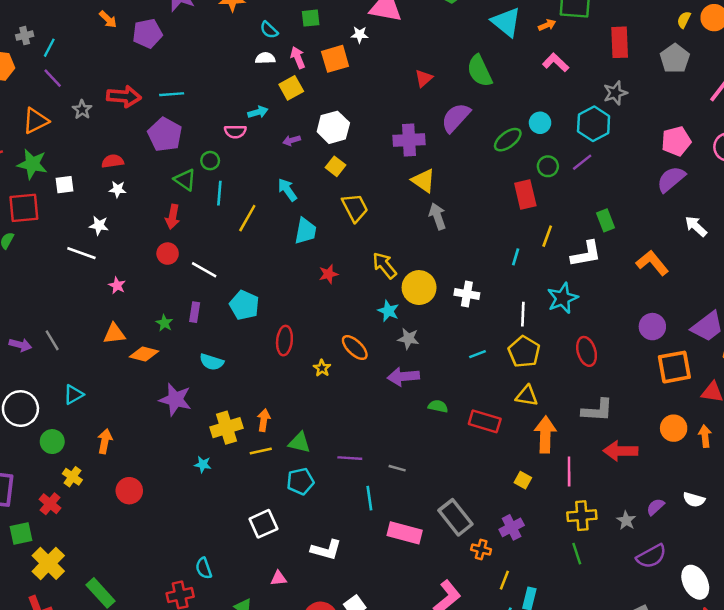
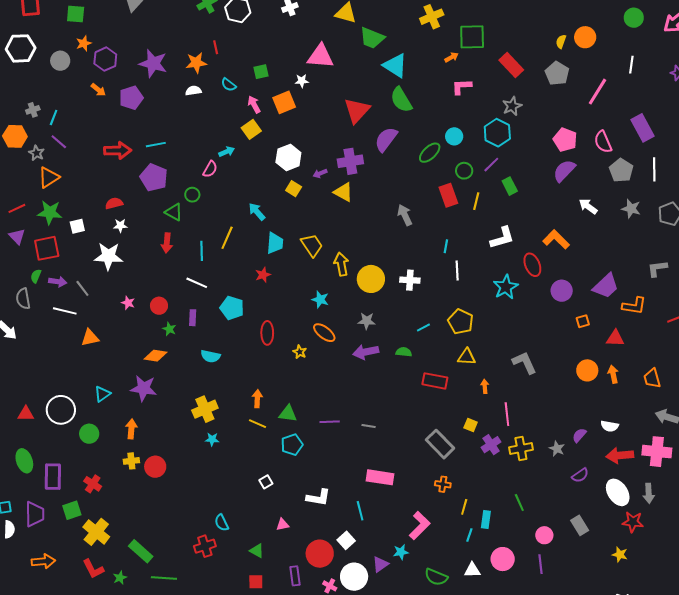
cyan triangle: (506, 22) -> (395, 66), moved
red rectangle: (620, 42) -> (511, 65), turned -35
white semicircle: (265, 58) -> (193, 91), moved
pink L-shape: (556, 62) -> (462, 87), turned -40
red triangle: (424, 78) -> (357, 110), size x1.8
gray star: (82, 110) -> (36, 153), moved
pink semicircle: (235, 132) -> (210, 169), turned -54
purple arrow: (292, 140) -> (320, 173), moved
pink pentagon: (676, 141) -> (565, 140), turned -30
yellow triangle: (424, 181) -> (343, 192), moved
cyan line: (219, 193) -> (202, 251), moved
yellow trapezoid: (355, 208) -> (312, 245), moved
gray arrow: (437, 216) -> (405, 215), moved
green rectangle: (606, 220) -> (510, 186), moved
white star: (99, 226) -> (108, 256), size x1.8
yellow line: (547, 236) -> (476, 201), moved
white line: (81, 253) -> (65, 311), moved
red circle: (168, 254) -> (159, 306), moved
yellow arrow: (385, 265) -> (341, 264), turned 35
red star: (328, 274) -> (263, 275), moved
cyan star: (563, 298) -> (506, 287), moved
cyan star: (388, 311) -> (320, 299), moved
white line: (523, 314) -> (457, 271), moved
orange triangle: (114, 334) -> (90, 338), moved
gray line: (52, 340) -> (82, 288), moved
purple arrow: (20, 345) -> (58, 282), moved
red ellipse: (587, 351) -> (532, 265), moved
orange square: (674, 367) -> (583, 321), size x0.5
purple star: (175, 399) -> (144, 388), moved
green semicircle: (438, 406) -> (404, 352), moved
gray L-shape: (597, 410) -> (524, 363), turned -112
yellow cross: (226, 428) -> (205, 409), moved
orange arrow: (545, 435) -> (485, 386), size x0.5
yellow line: (261, 451) -> (258, 424), turned 42
red arrow: (621, 451) -> (620, 455), moved
yellow cross: (72, 477) -> (131, 461), moved, turned -35
cyan line: (369, 498) -> (360, 511), moved
gray rectangle: (455, 517) -> (440, 444), moved
white square: (263, 524) -> (266, 482), size x0.6
purple cross: (512, 527) -> (491, 445), moved
green line: (577, 554) -> (519, 502), moved
purple semicircle: (651, 556) -> (580, 475), size x0.7

